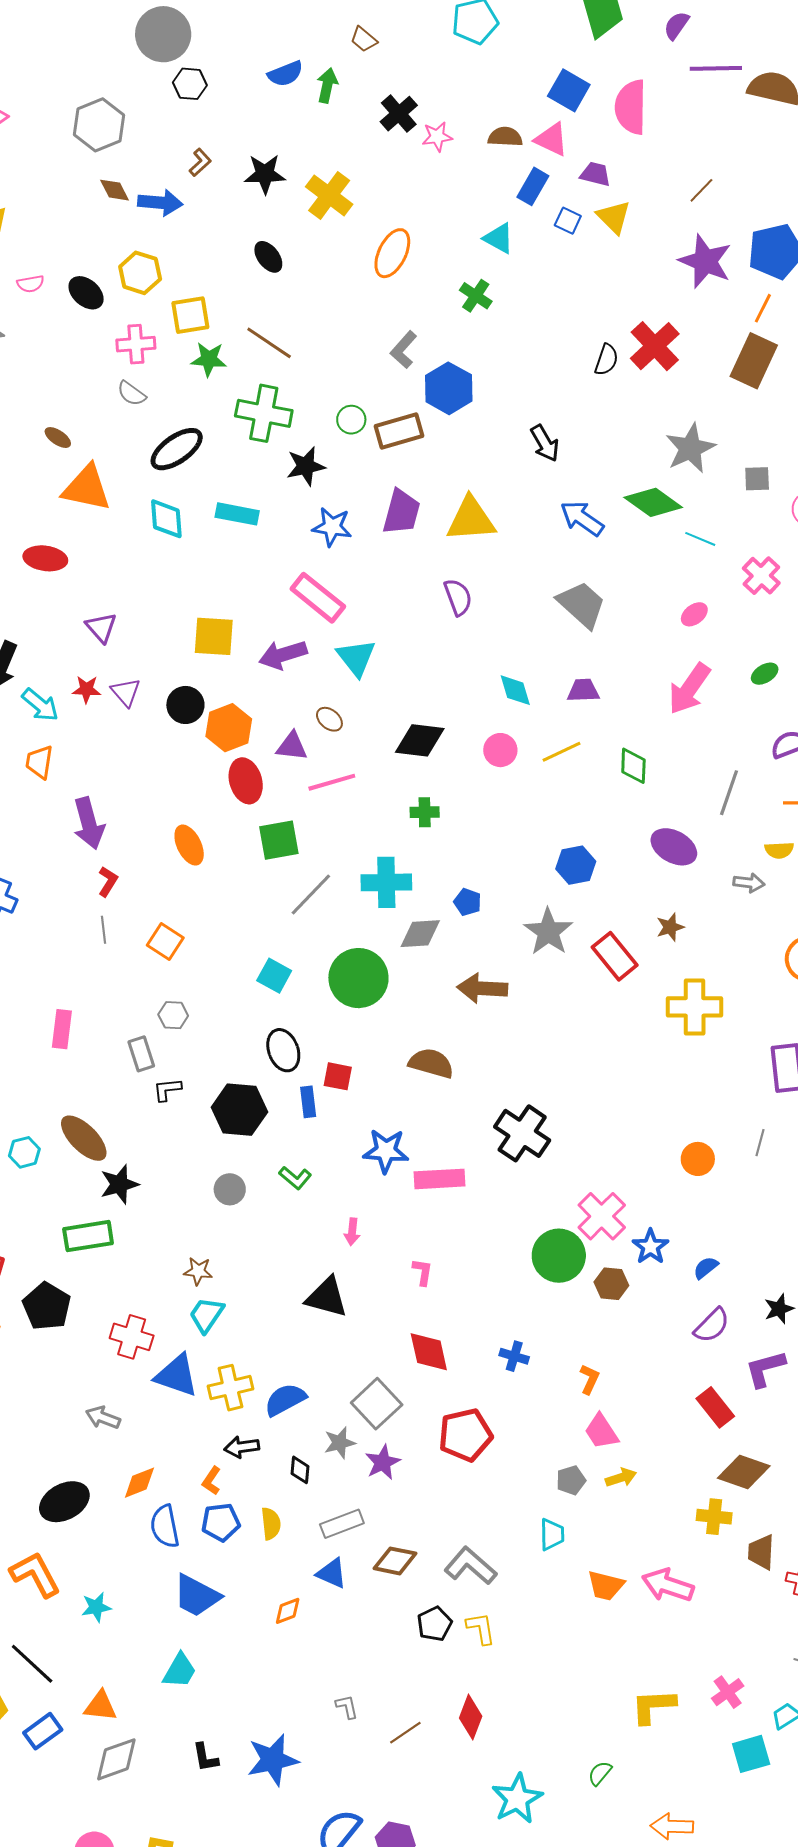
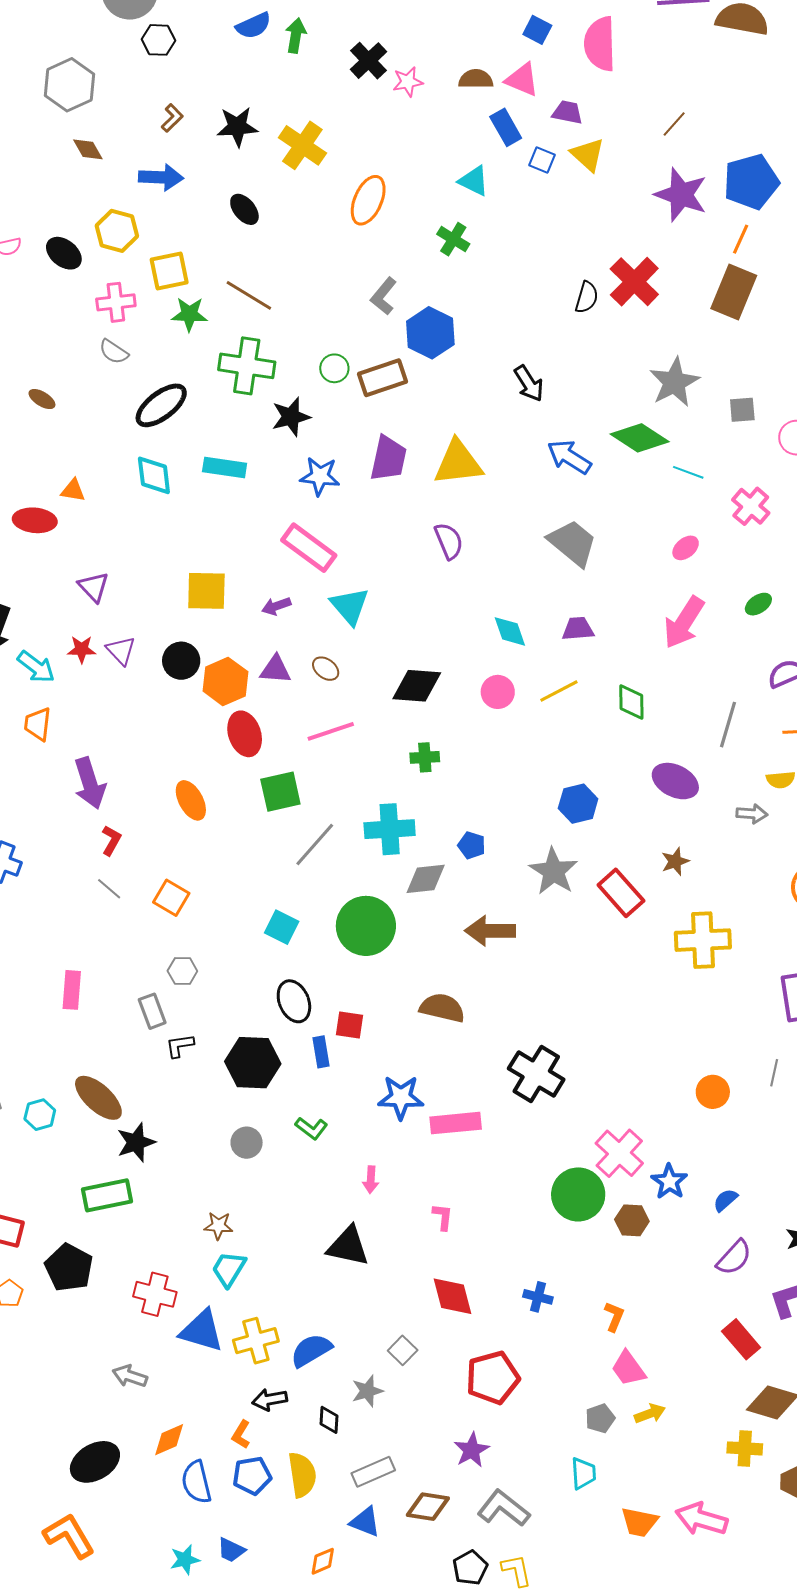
blue square: (569, 90) -> (537, 30), size x0.7
blue rectangle: (533, 186) -> (506, 127), turned -57
blue arrow: (160, 203) -> (161, 177), moved
orange triangle: (87, 488) -> (73, 490), moved, size x0.5
purple arrow: (283, 655) -> (276, 606), size x0.6
purple triangle: (292, 746) -> (275, 670), moved
gray line: (104, 930) -> (109, 889), turned -40
gray square: (377, 1404) -> (403, 1350), size x0.6
purple star: (383, 1462) -> (472, 1450), moved
yellow semicircle: (271, 1524) -> (302, 1475), size x1.4
blue trapezoid: (197, 1596) -> (231, 1550), size x0.6
cyan star: (96, 1607) -> (185, 1560), moved

